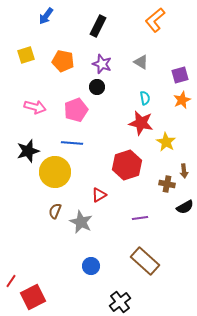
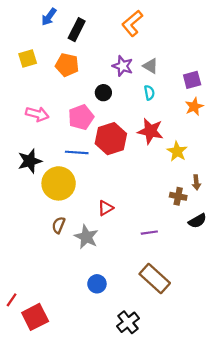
orange L-shape: (155, 20) -> (132, 23), moved
black rectangle: (98, 26) -> (77, 30), moved
purple star: (102, 64) -> (123, 66), moved
cyan semicircle: (145, 98) -> (149, 93), moved
red hexagon: (127, 165) -> (111, 139), moved

